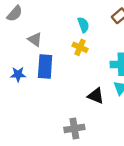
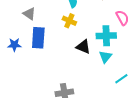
black triangle: (96, 96) -> (83, 47), moved

